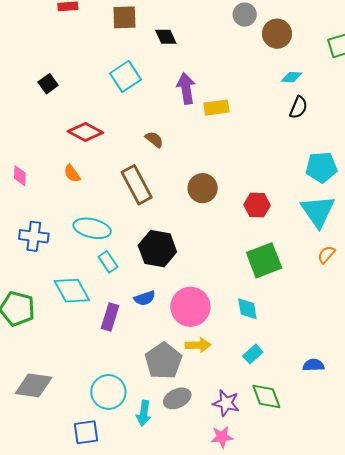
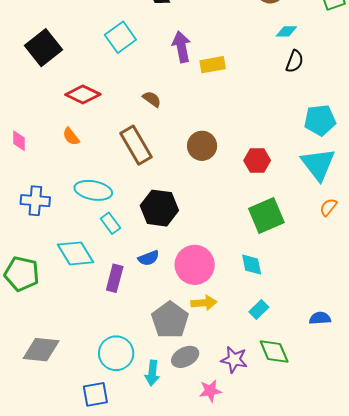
black square: (48, 84) -> (44, 48), size x1.8
pink star: (222, 437) -> (210, 391), moved

